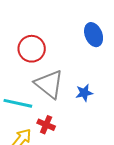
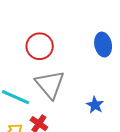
blue star: (84, 93) -> (95, 105), moved, turned 30

